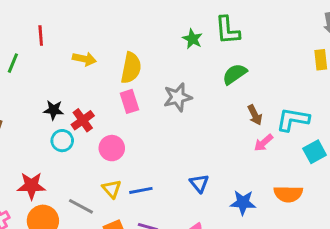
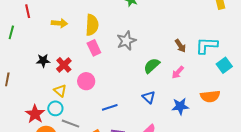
green semicircle: (235, 74) -> (152, 66), moved
cyan circle: (62, 141) -> (55, 108), moved
pink arrow: (264, 143) -> (178, 72), moved
red star: (31, 186) -> (35, 114), turned -30
yellow triangle: (112, 189) -> (60, 91), moved

